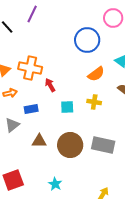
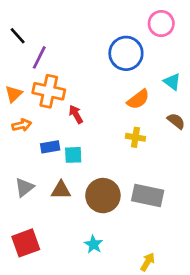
purple line: (32, 14) -> (39, 57), moved
cyan square: (67, 107) -> (73, 155), moved
gray triangle: (12, 125) -> (24, 187), moved
cyan star: (55, 184) -> (93, 244), moved

